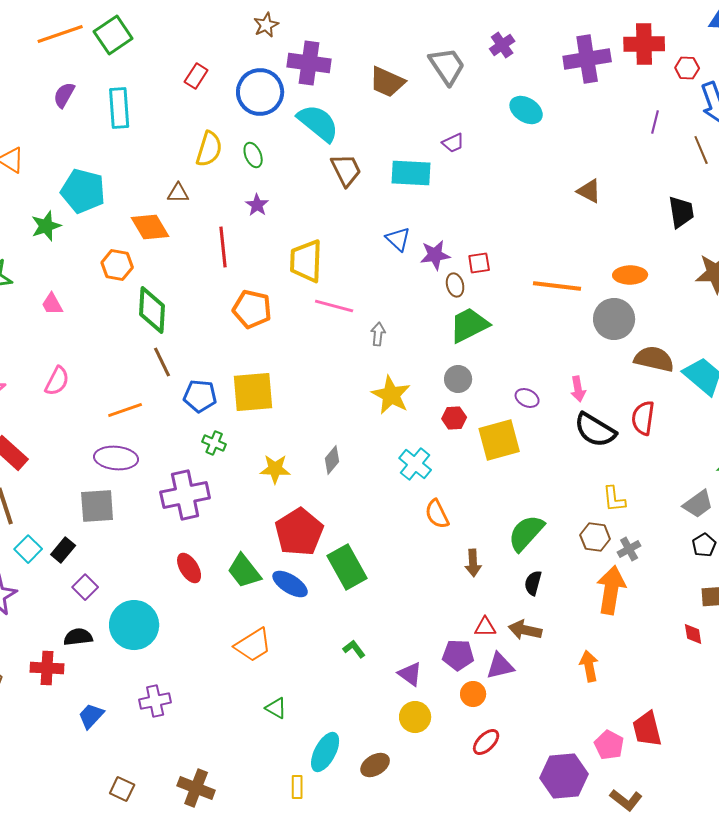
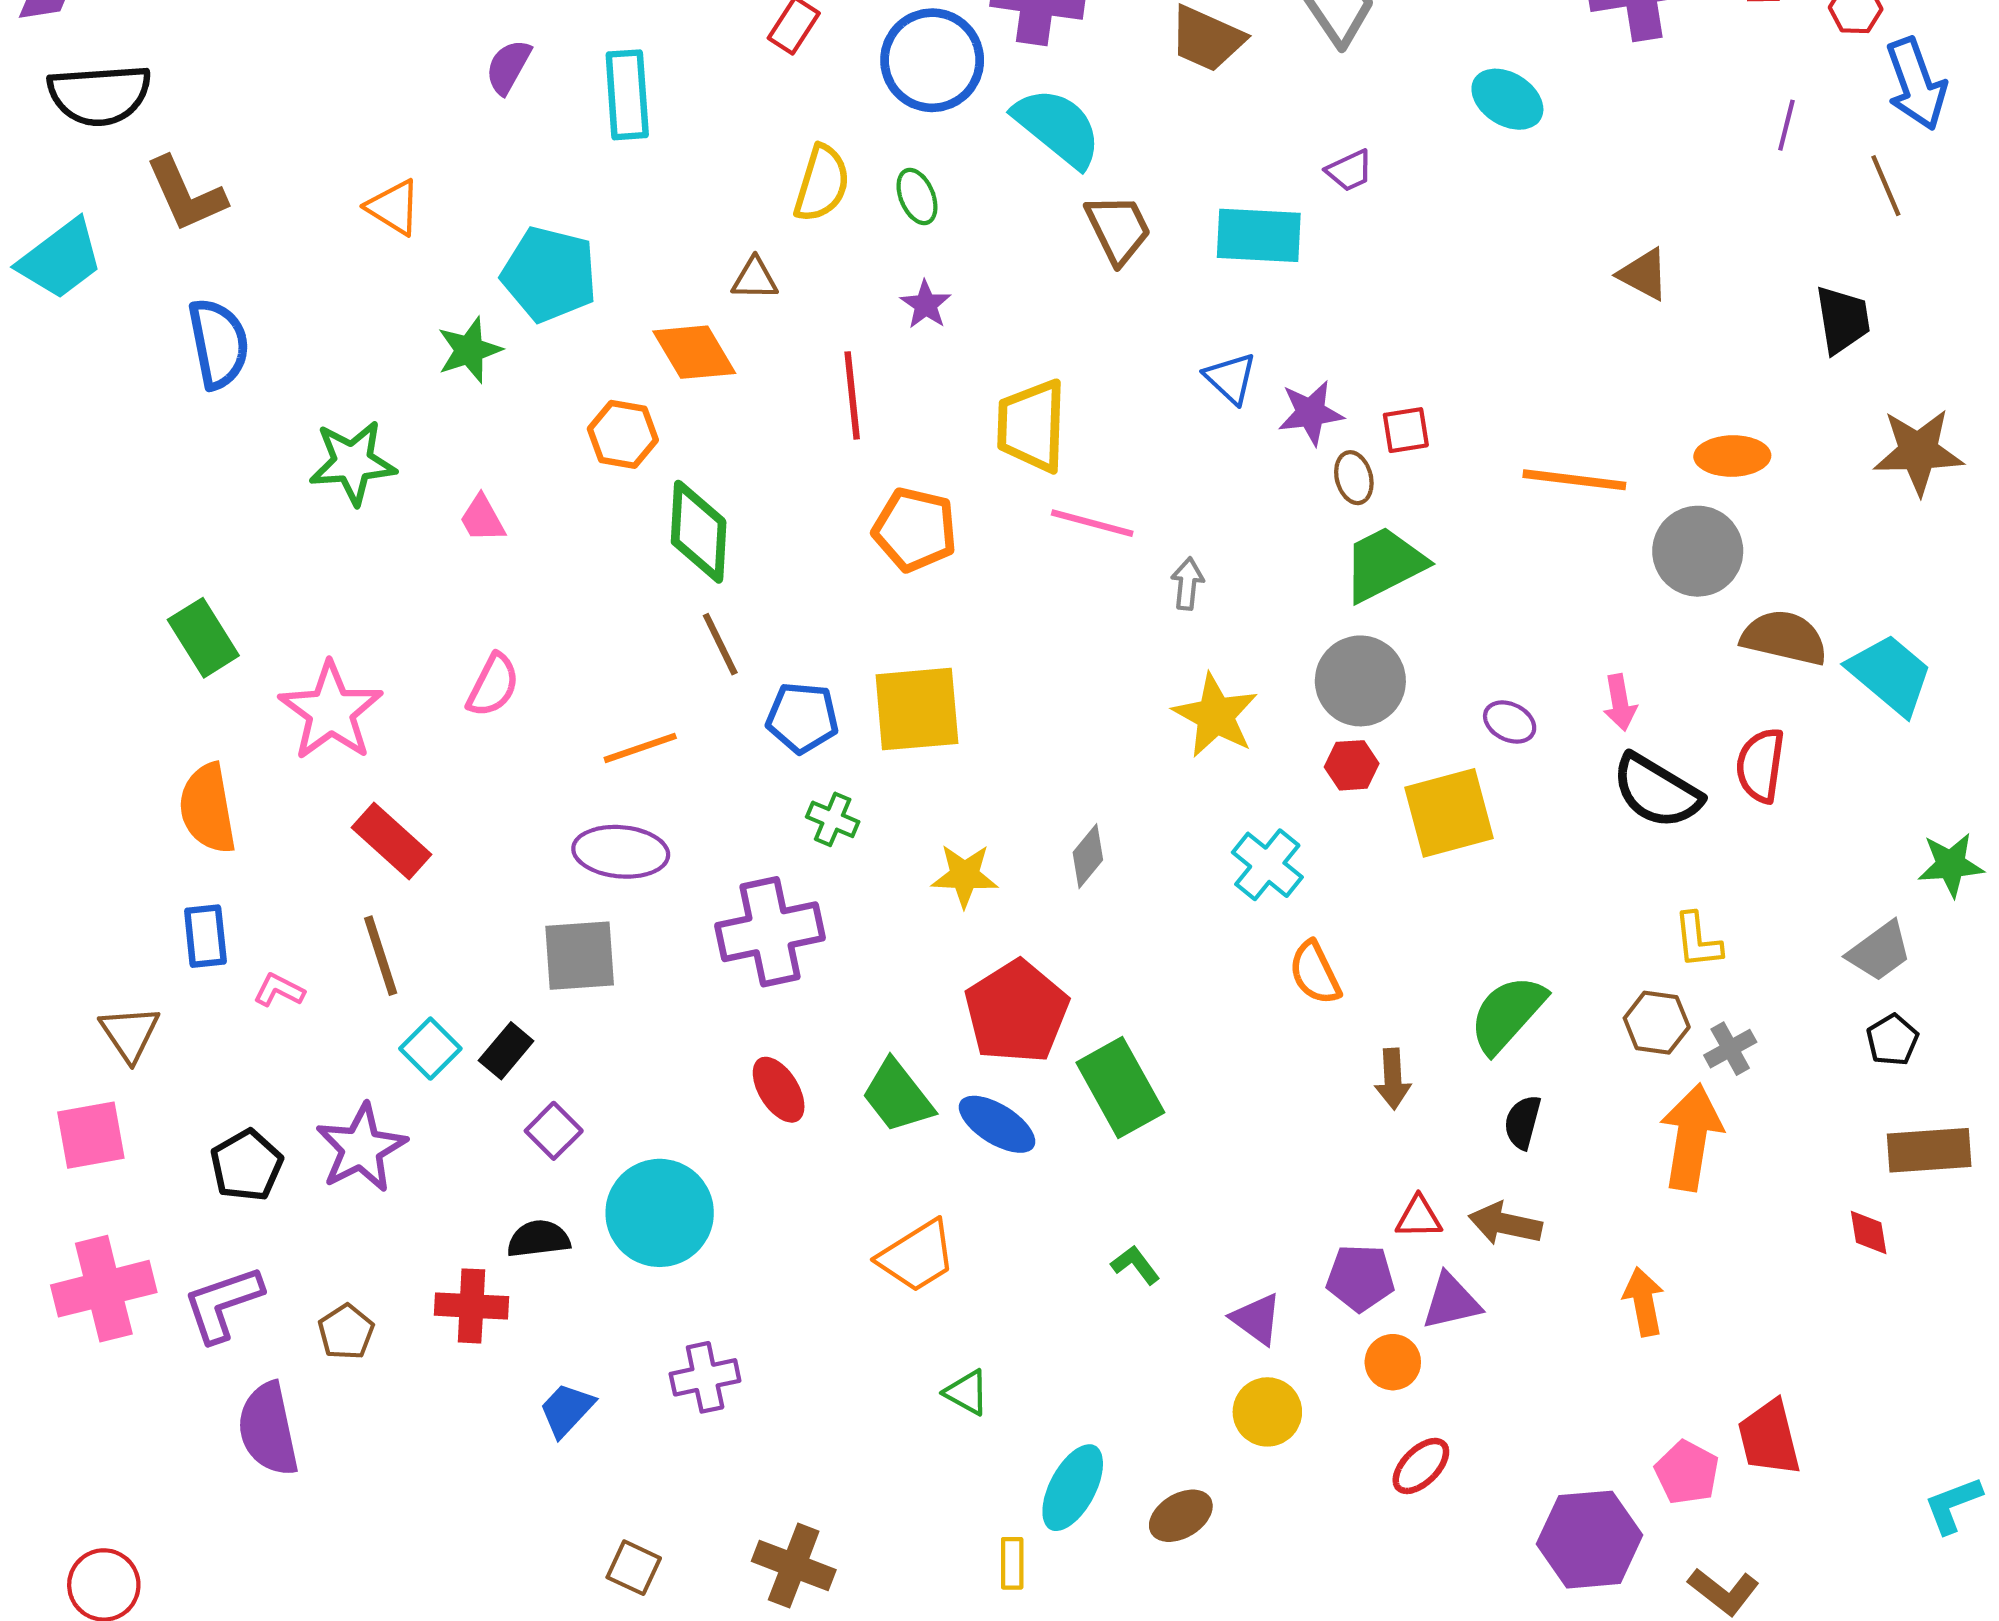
gray circle: (458, 379) -> (1360, 681), size x1.5

